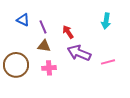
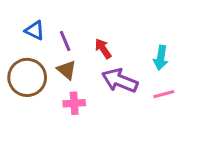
cyan arrow: (106, 21) -> (161, 58), moved
brown triangle: (44, 46) -> (67, 70), turned 32
brown circle: (16, 65) -> (27, 77), moved

